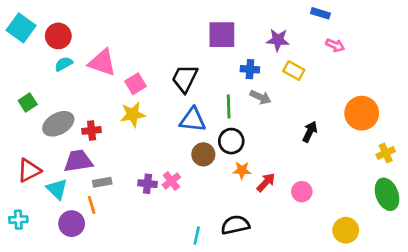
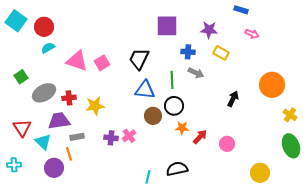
pink triangle: (102, 63) -> (77, 61), moved
yellow star: (133, 114) -> (95, 106), moved
yellow cross: (386, 153) -> (290, 115), turned -32
red triangle: (29, 170) -> (22, 128), turned -36

